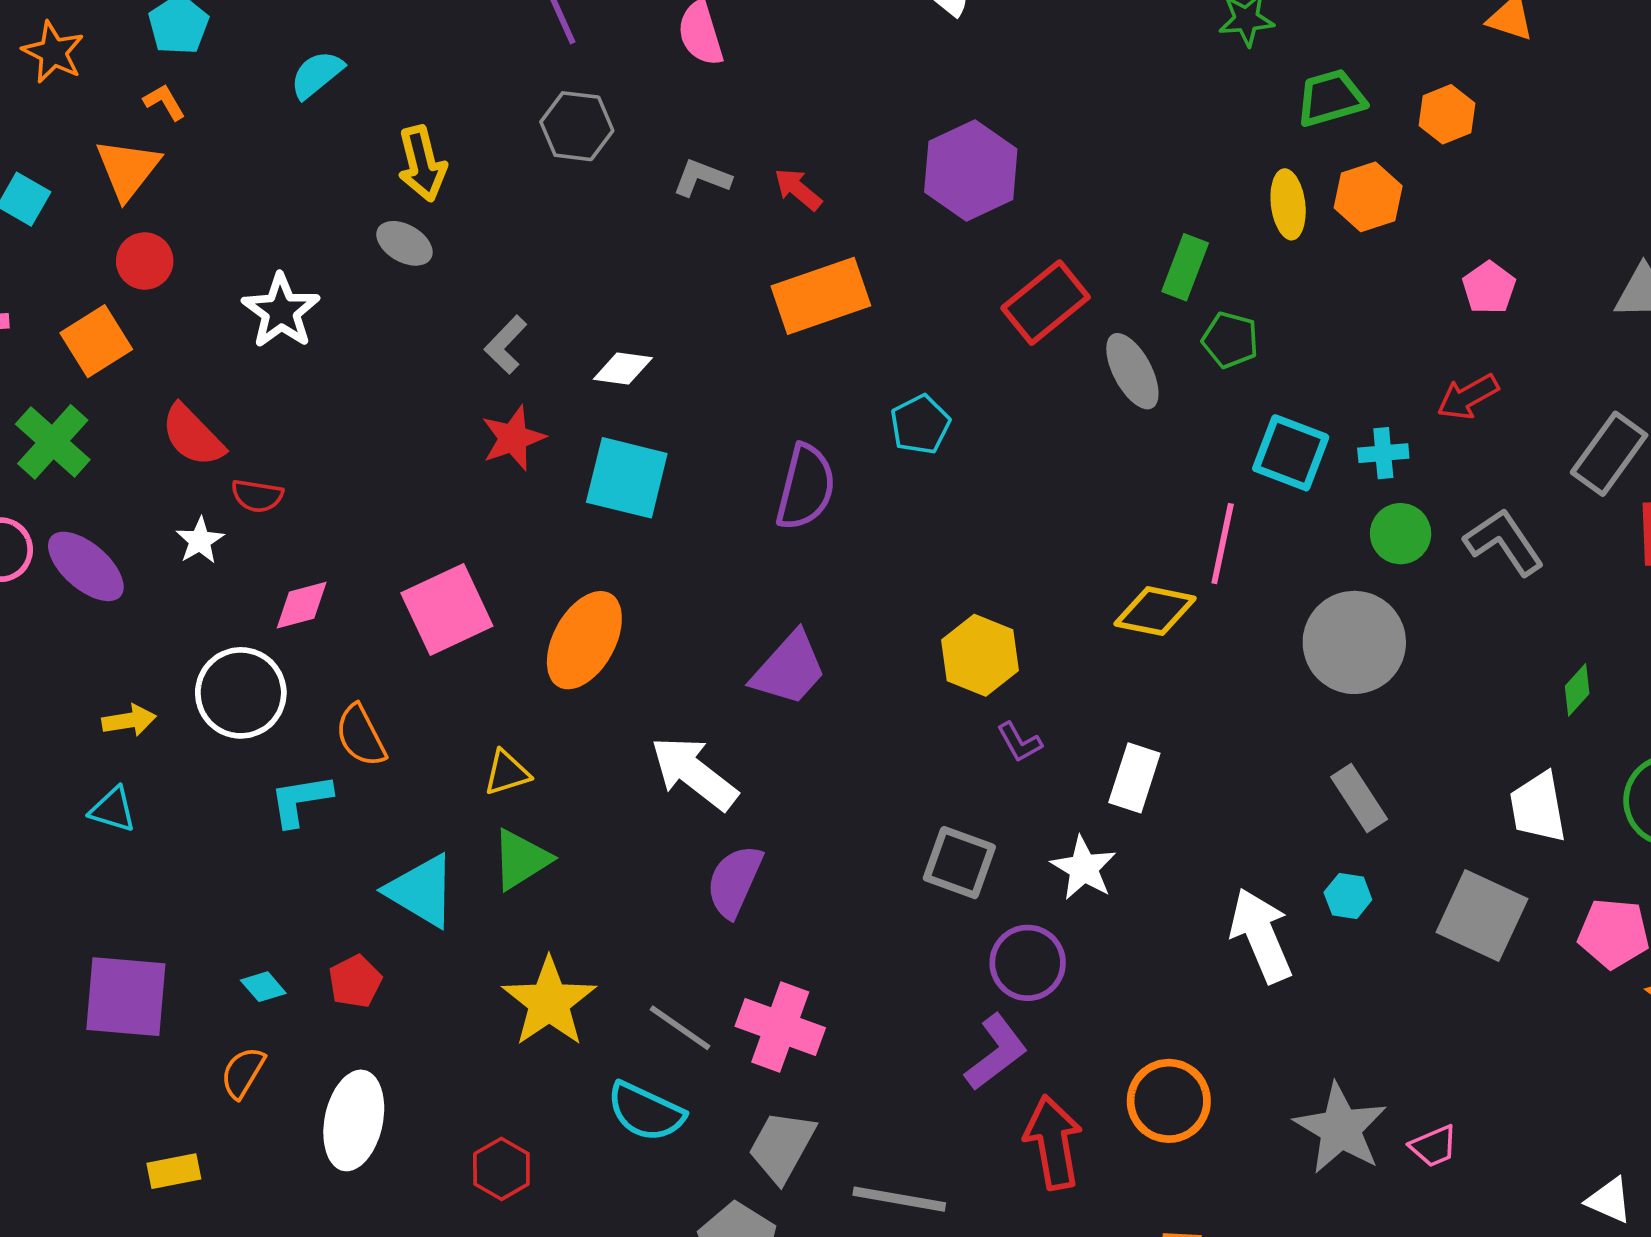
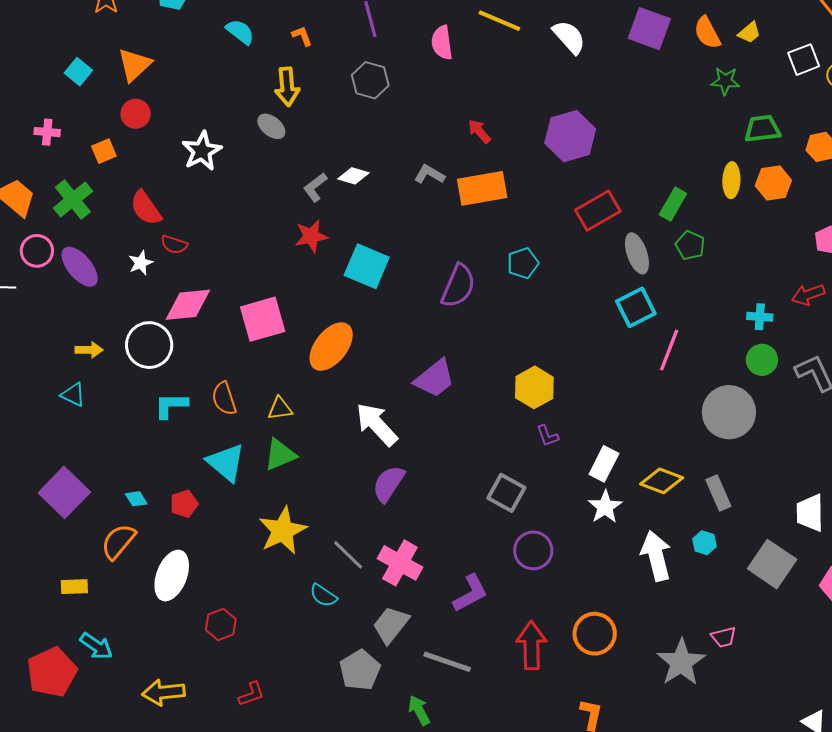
cyan semicircle: (317, 75) -> (240, 32), turned 68
orange L-shape: (164, 102) -> (302, 36), moved
gray L-shape: (702, 178) -> (429, 174), moved
orange square: (96, 341) -> (104, 151), size x0.7
white diamond: (623, 368) -> (353, 176), moved
cyan square: (1291, 453) -> (636, 307), moved, turned 33
pink diamond: (302, 605) -> (188, 305), size x1.5
yellow diamond: (1155, 611) -> (662, 481), moved
orange semicircle: (361, 736) -> (224, 398), moved
white star: (1084, 868) -> (605, 507), moved
purple square: (126, 997) -> (64, 492), turned 30
purple L-shape: (996, 1052) -> (470, 593), moved
orange semicircle: (243, 1073) -> (118, 541), size x1.4
cyan semicircle: (646, 1112) -> (323, 595), size x0.7
pink trapezoid: (1434, 1146) -> (724, 637), moved
red hexagon: (501, 1169) -> (221, 624), moved

